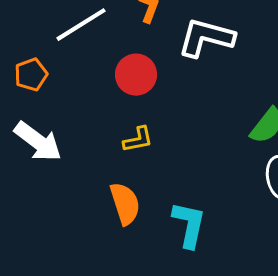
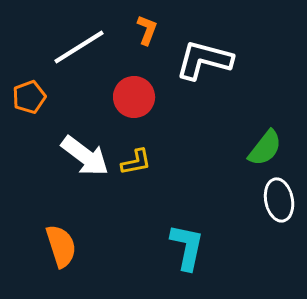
white arrow: (38, 142) -> (85, 156), moved
orange semicircle: (125, 204) -> (61, 246), moved

